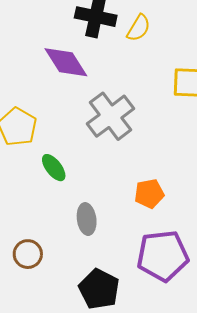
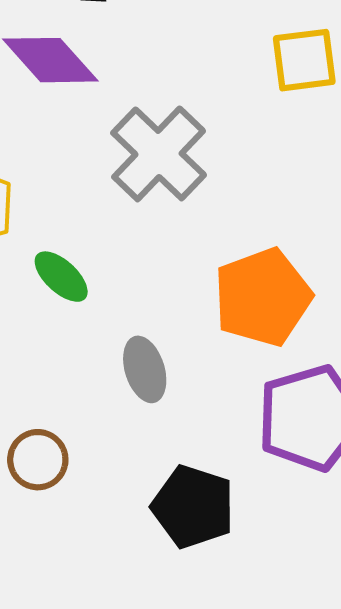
orange pentagon: (149, 194) -> (263, 297), size x1.6

